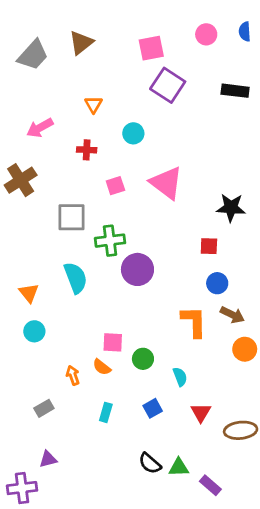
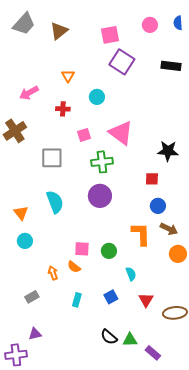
gray trapezoid: (33, 55) -> (24, 24), moved
green cross: (110, 241) -> (102, 162), moved
green circle: (143, 359) -> (109, 251), moved

